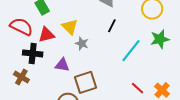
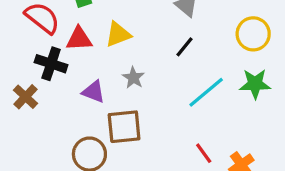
yellow triangle: (70, 27) -> (118, 34), turned 42
gray star: (82, 43) -> (133, 78), moved

